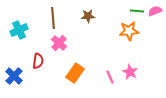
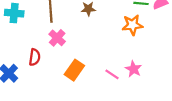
cyan cross: (19, 30) -> (14, 13), moved, turned 30
pink line: (110, 77) -> (112, 74), turned -32

